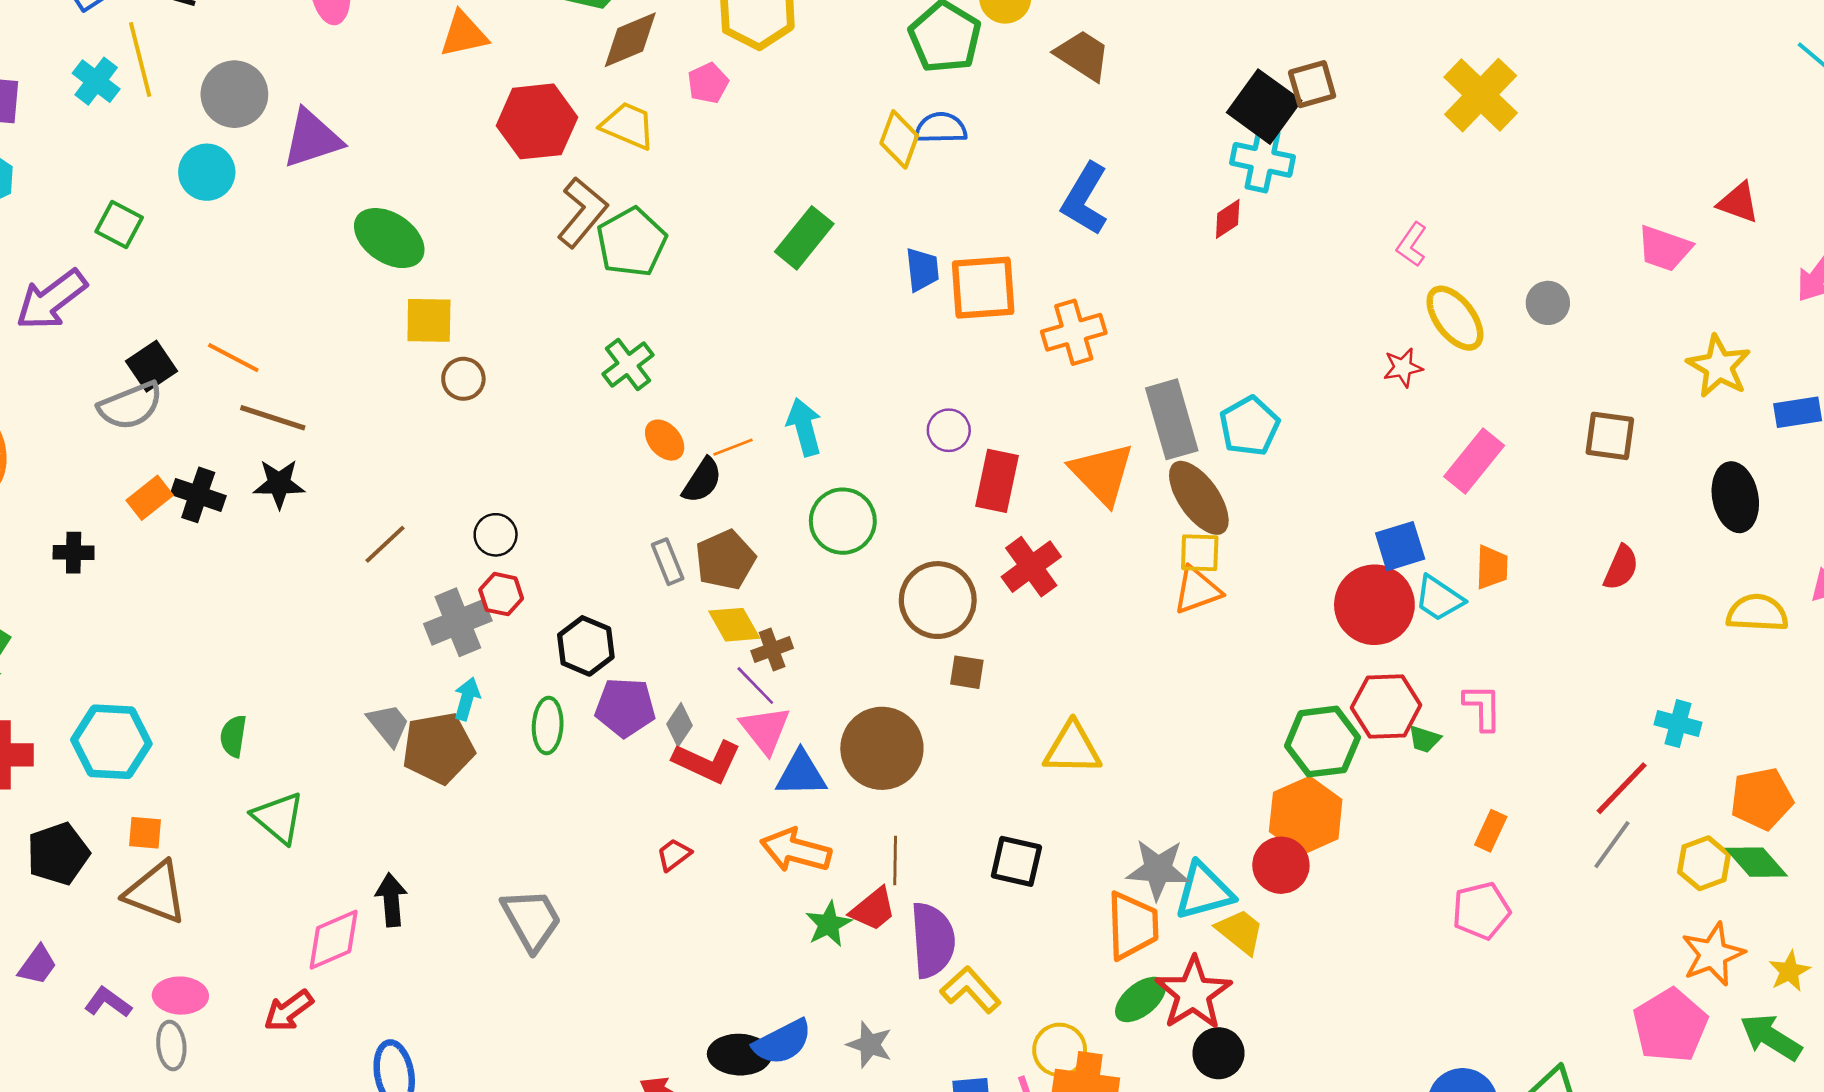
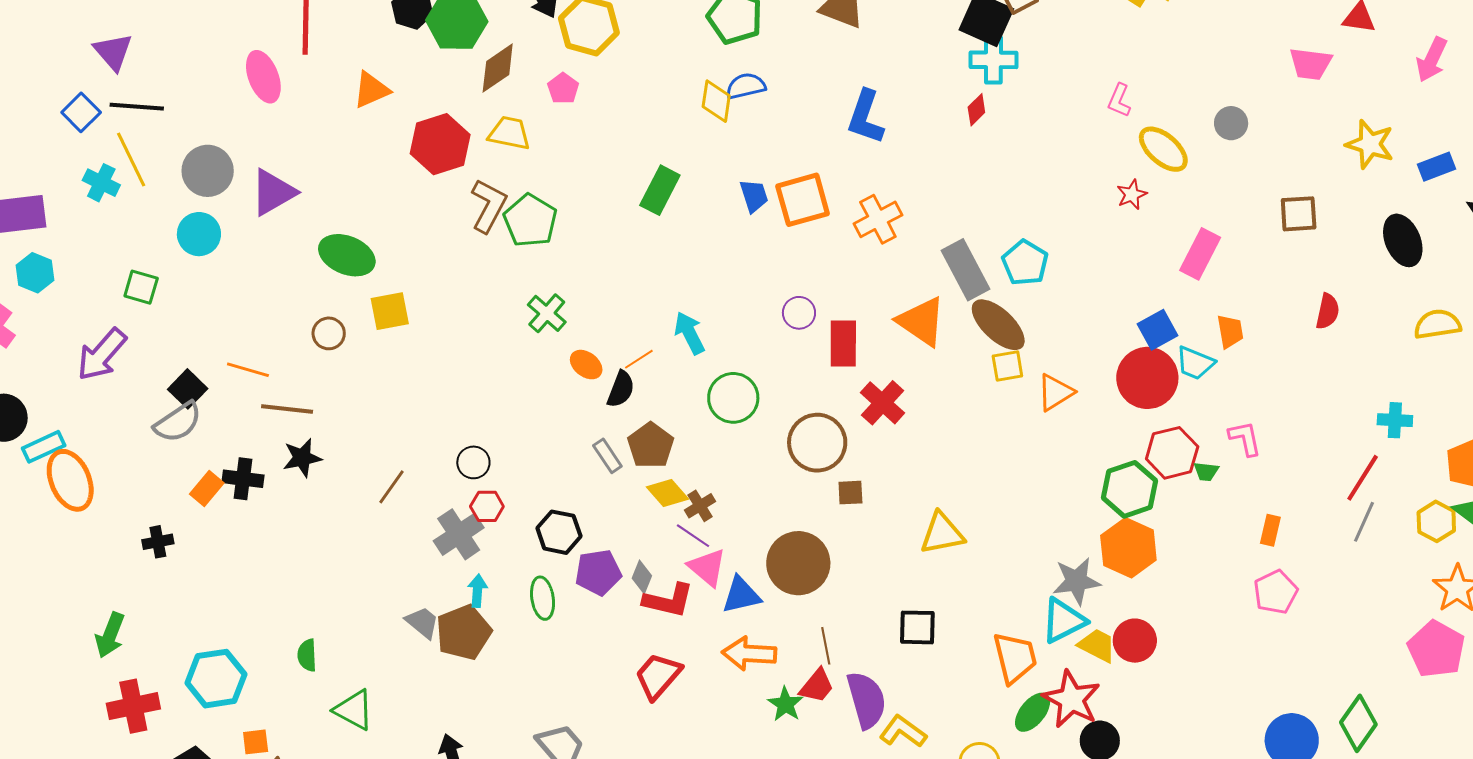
brown circle: (463, 379) -> (329, 333), moved
orange triangle: (1197, 590) -> (1055, 392), moved
red trapezoid: (674, 855) -> (658, 676), size x1.8
red circle: (1281, 865) -> (1135, 641), moved
gray star: (1158, 869) -> (1077, 581), moved

